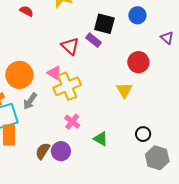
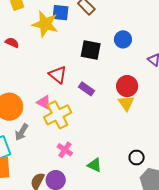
purple rectangle: (94, 40) -> (87, 89), moved
yellow triangle: (124, 90) -> (126, 103), moved

